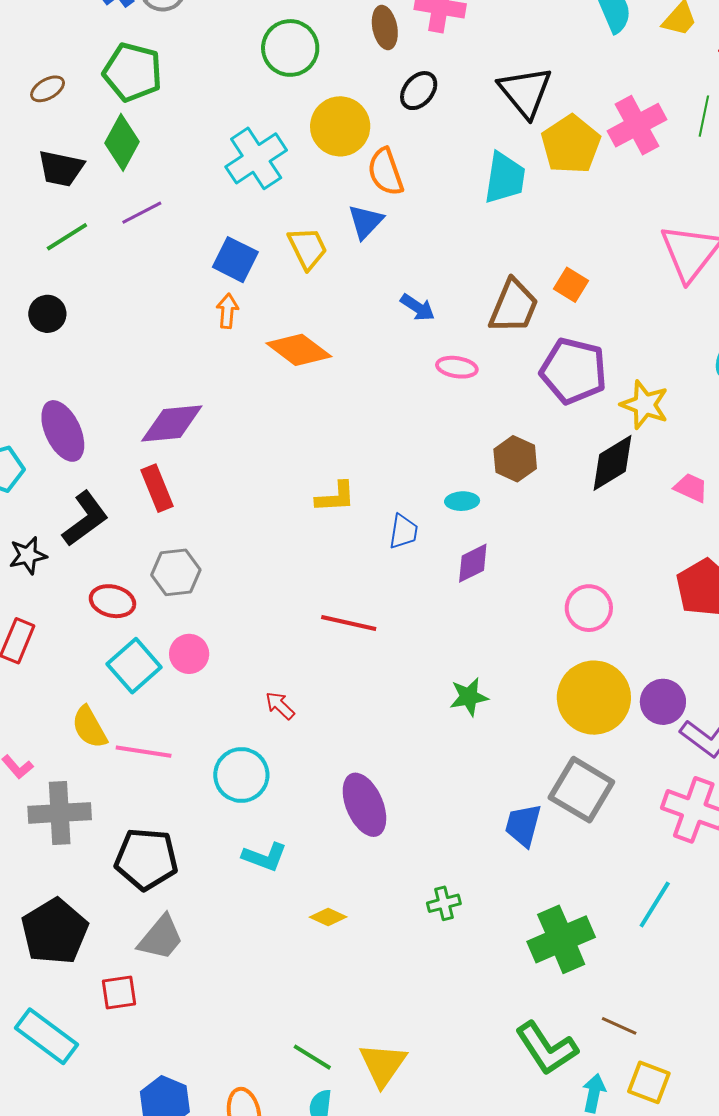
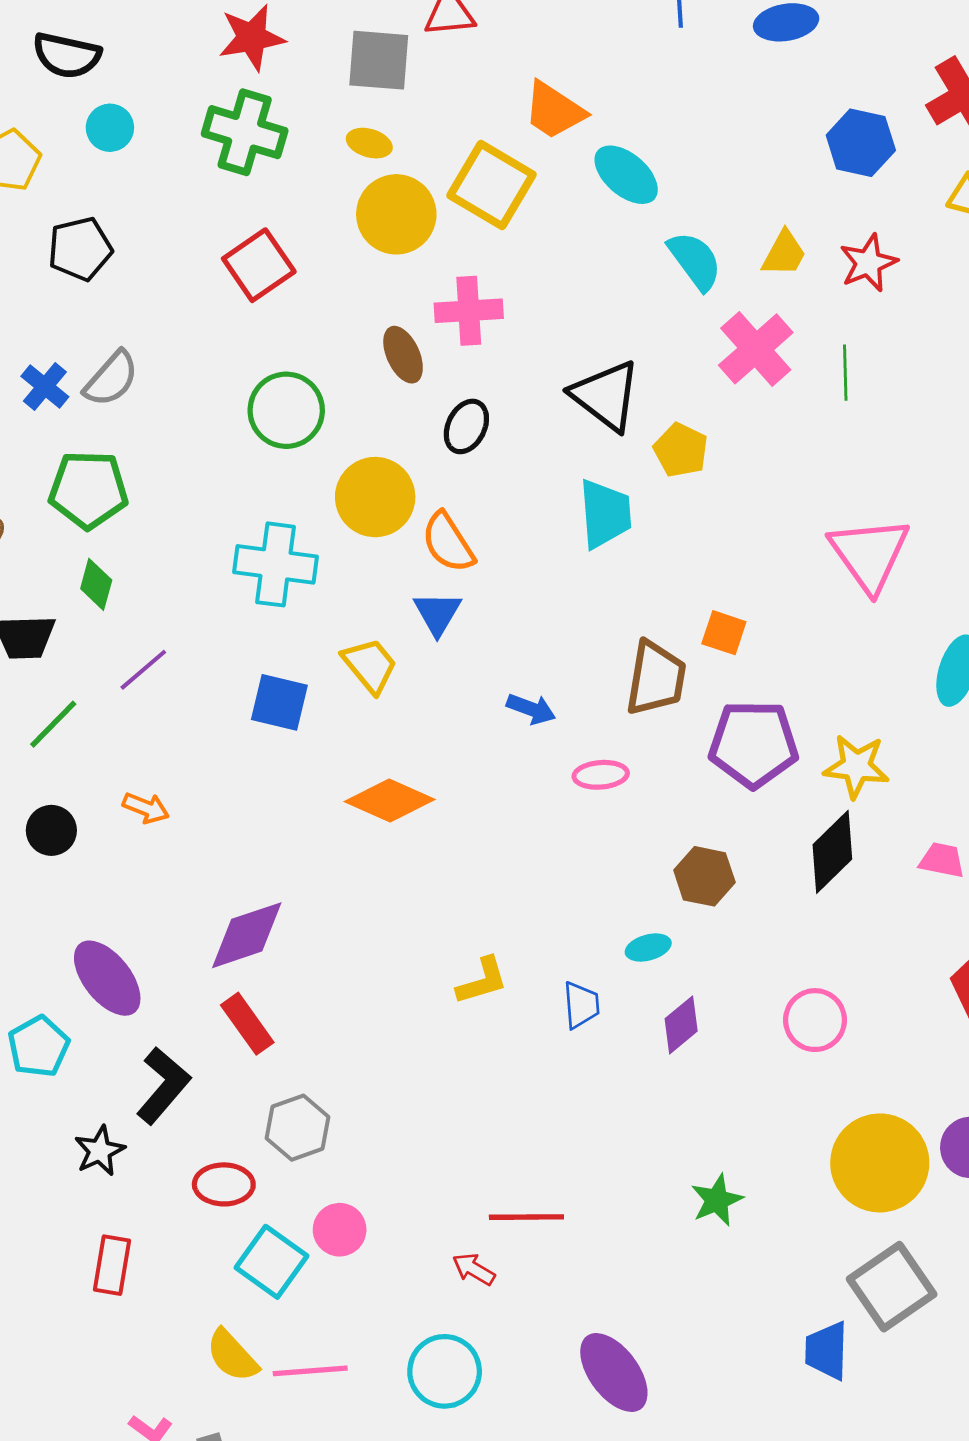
pink cross: (637, 125) -> (756, 349), moved
green diamond: (122, 142) -> (96, 584), size x0.7
yellow pentagon: (571, 144) -> (681, 450), size x0.7
cyan cross: (256, 158) -> (276, 564), turned -36
orange arrow: (227, 311) -> (146, 808), moved, turned 120
pink circle: (589, 608) -> (815, 1020), moved
red line: (349, 623) -> (526, 1217), moved
gray square: (581, 790) -> (892, 1287), turned 38

